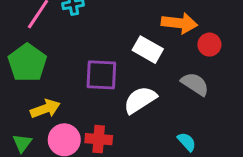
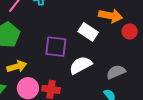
gray semicircle: (195, 84) -> (116, 72), moved, turned -60

